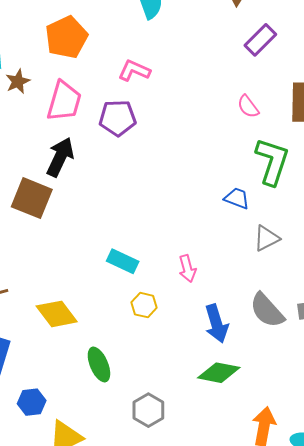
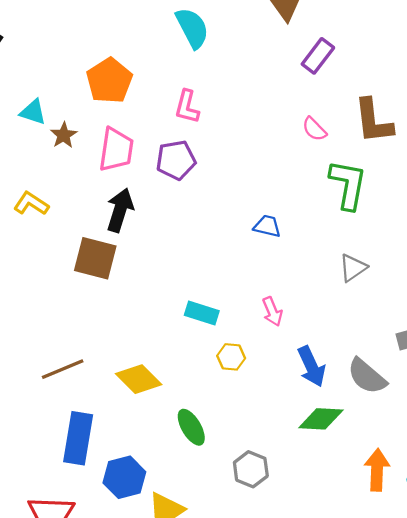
pink L-shape: (134, 71) -> (187, 107), turned -92
blue trapezoid: (237, 198) -> (267, 226), moved
gray semicircle: (267, 310) -> (367, 376), moved
blue hexagon: (32, 402) -> (124, 477), size x1.4

